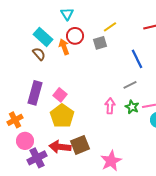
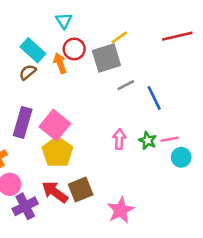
gray square: (100, 43) -> (106, 58), size x1.6
brown semicircle: (39, 54) -> (28, 72), turned -88
blue line: (137, 59) -> (154, 98), moved
gray line: (130, 85) -> (126, 85), moved
pink square: (60, 95) -> (55, 125), size x1.6
red arrow: (60, 147) -> (55, 192), turned 30

